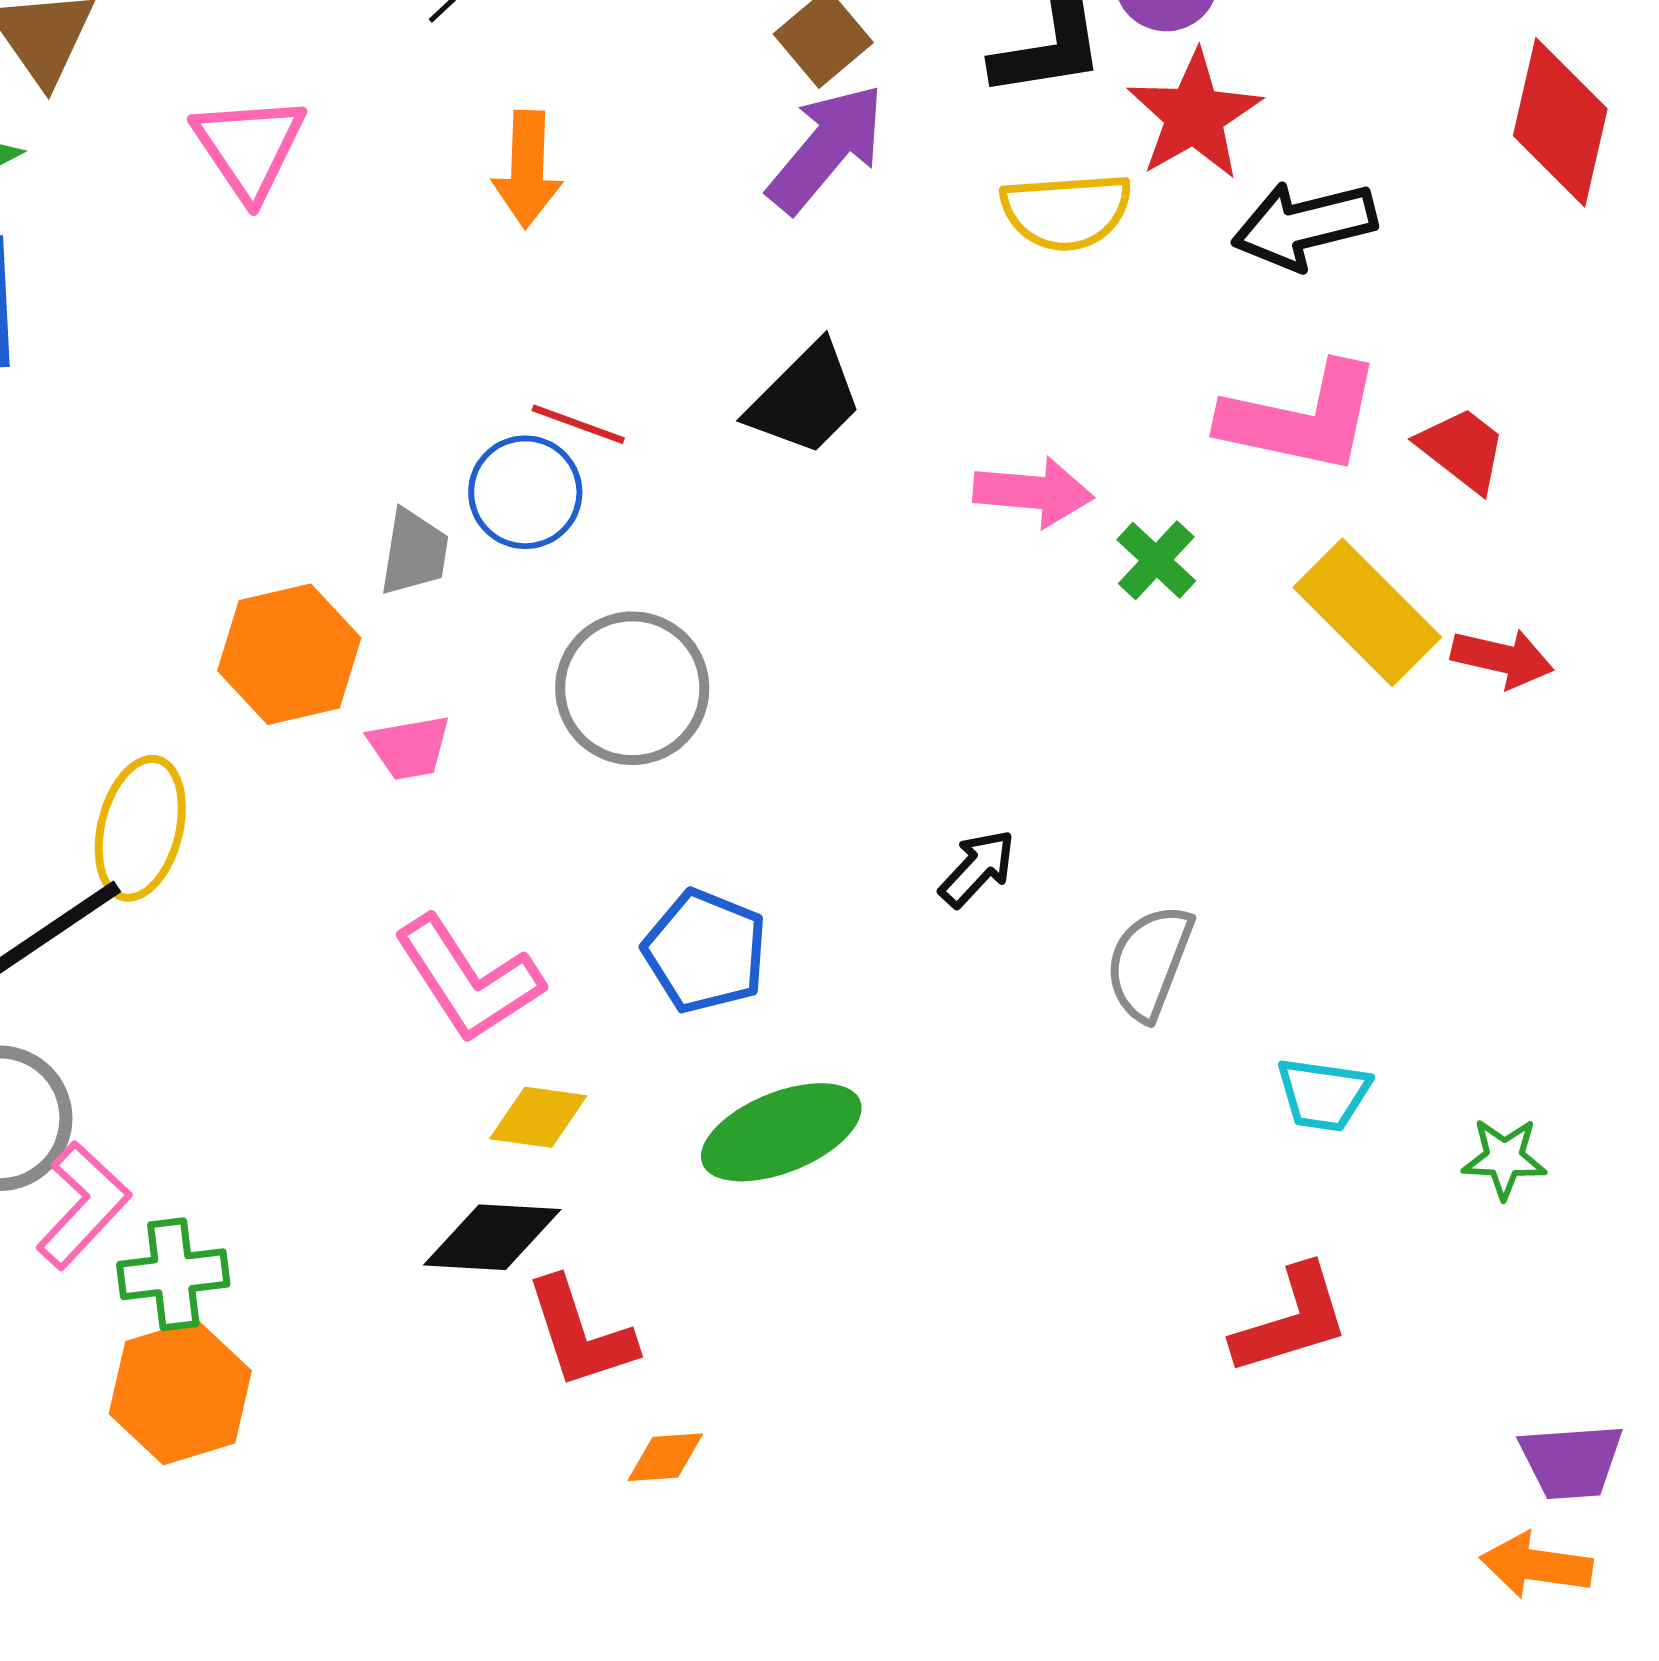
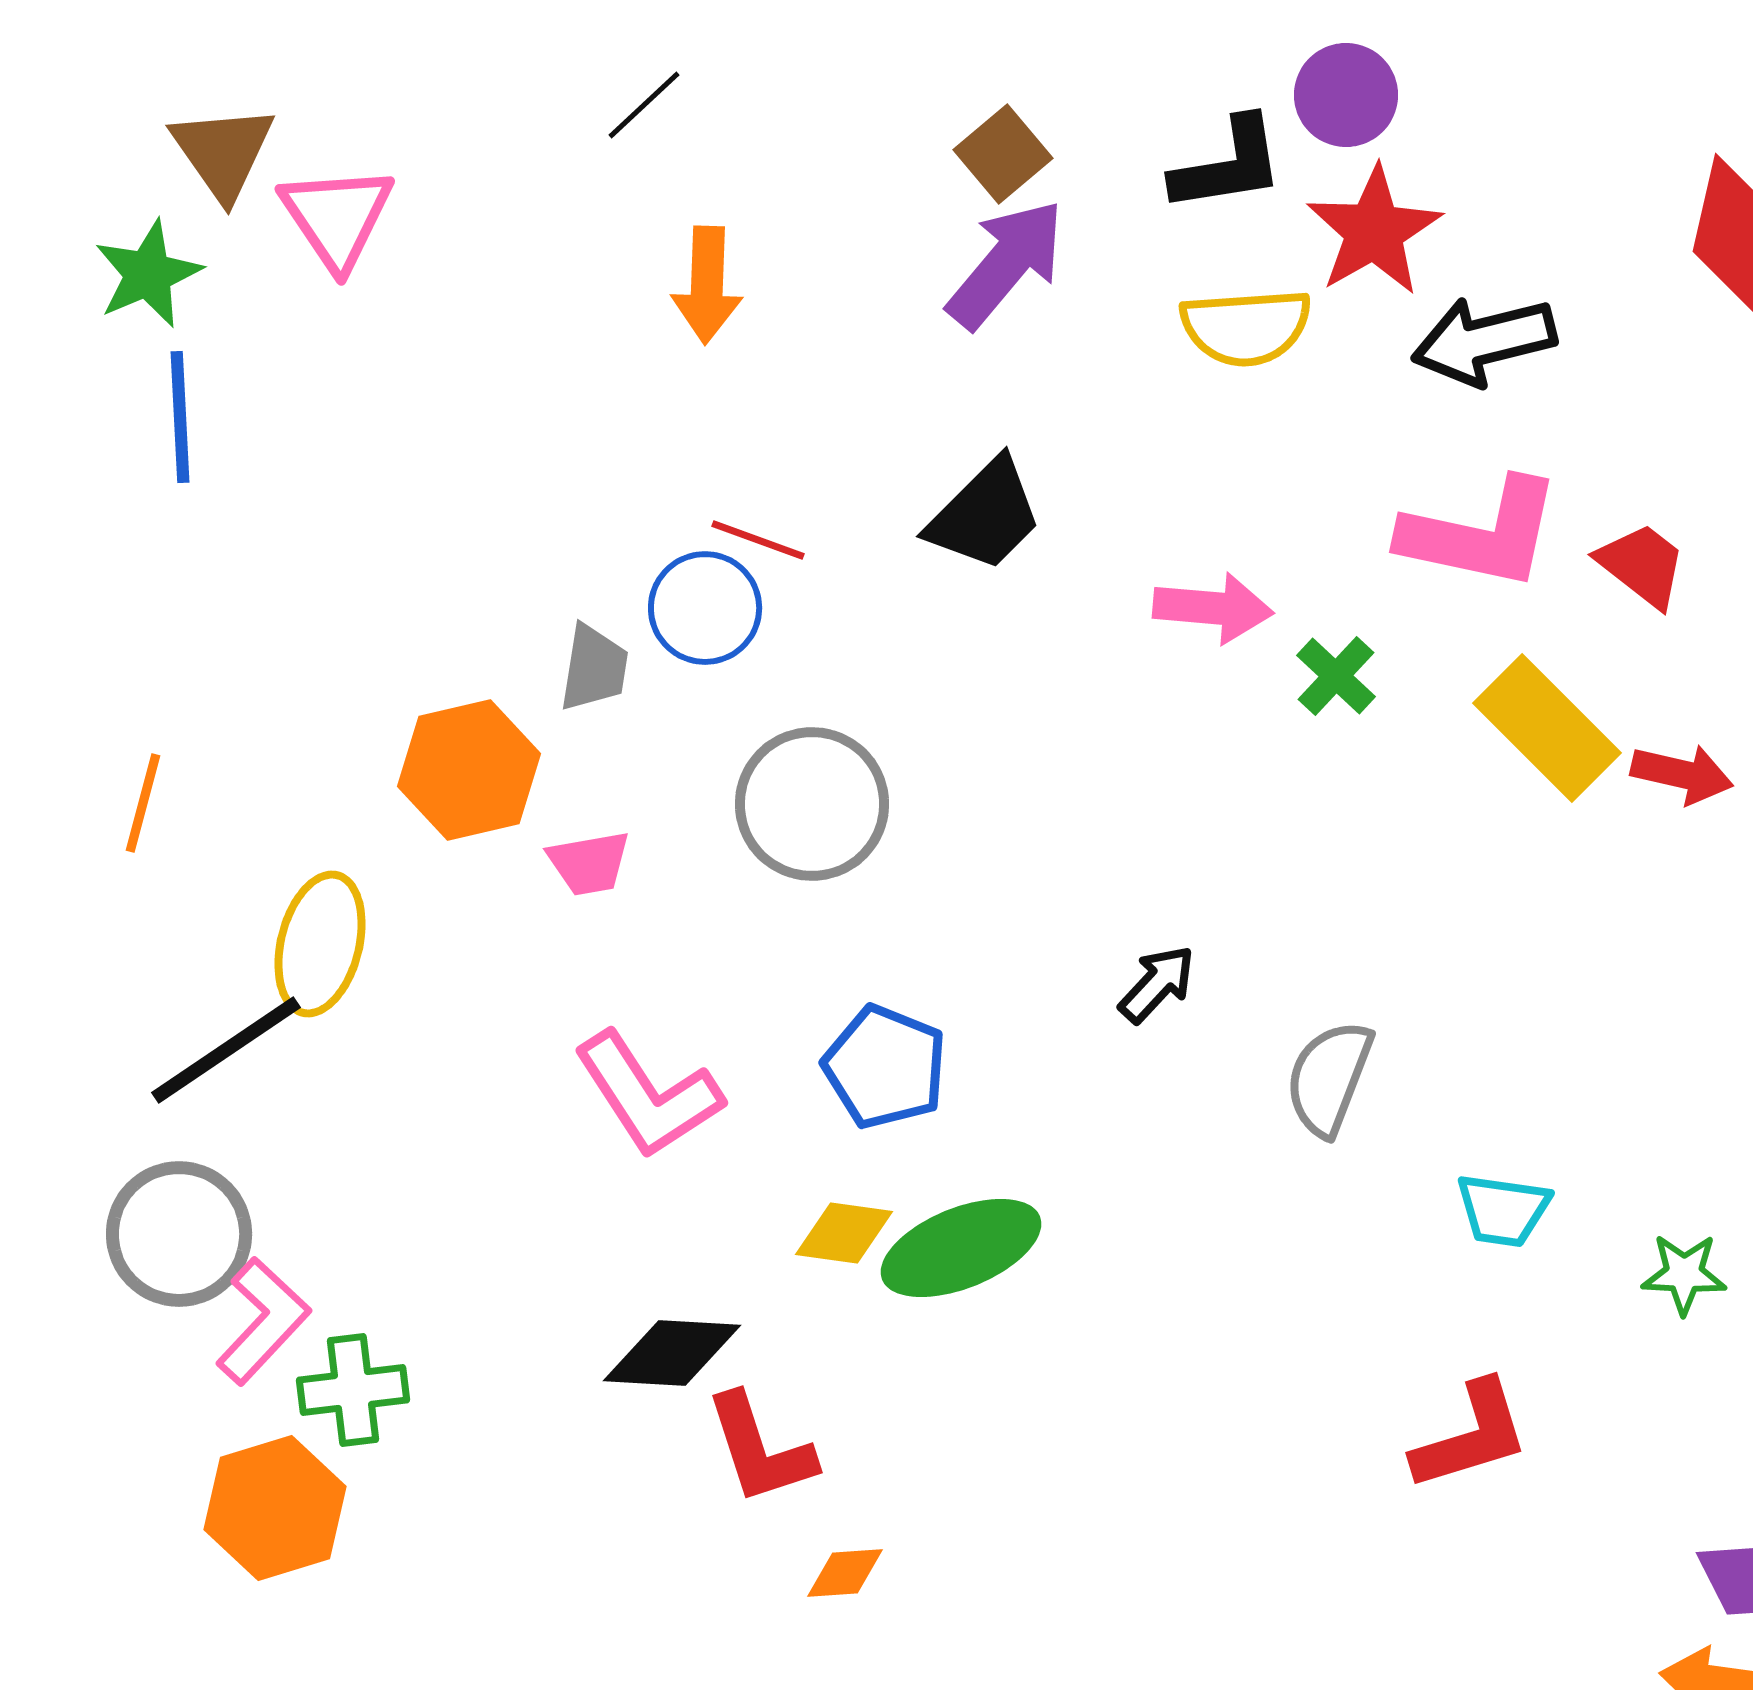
pink triangle: (249, 147) -> (337, 217), moved
yellow diamond: (538, 1117) -> (844, 1233), moved
orange hexagon: (180, 1392) -> (275, 1508), moved

